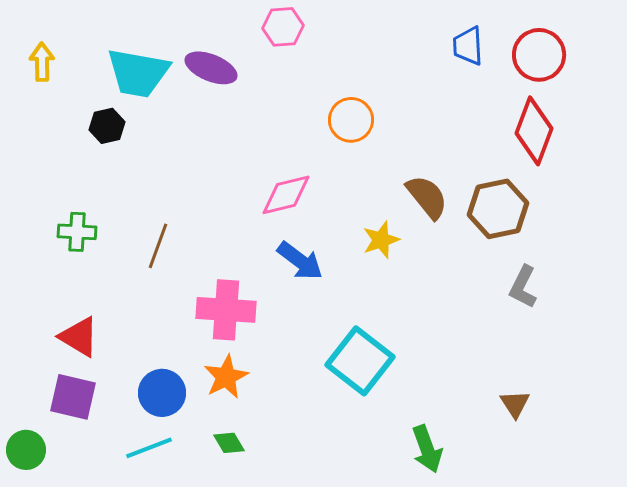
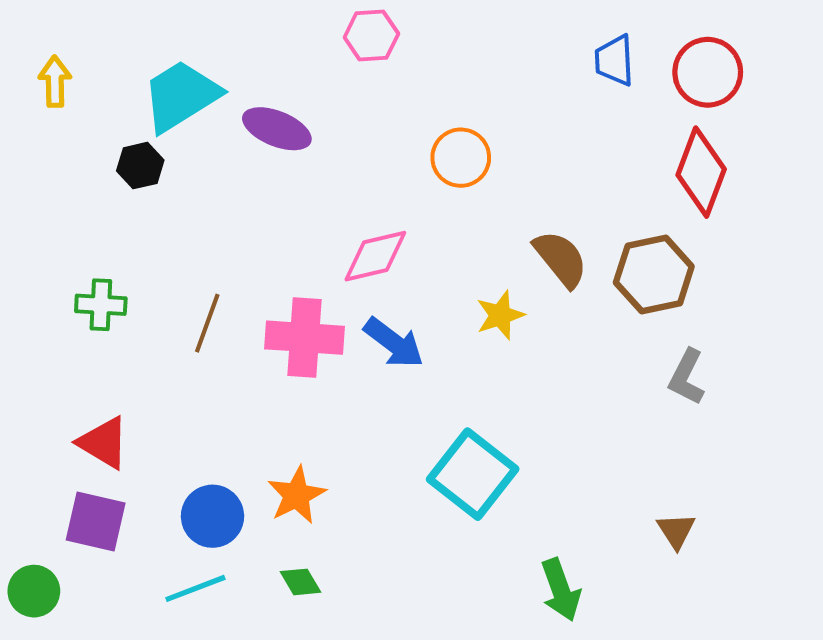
purple ellipse: (211, 68) -> (277, 129), moved
cyan trapezoid: (138, 73) -> (181, 96), turned 138
pink cross: (226, 310) -> (304, 338), moved

